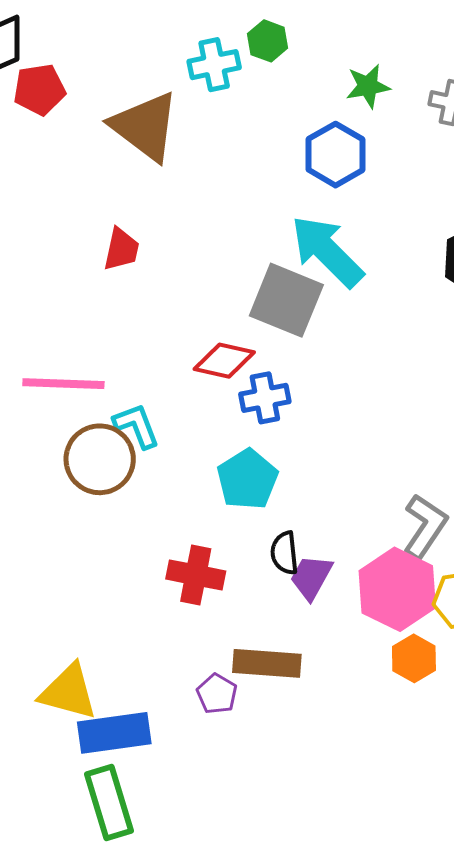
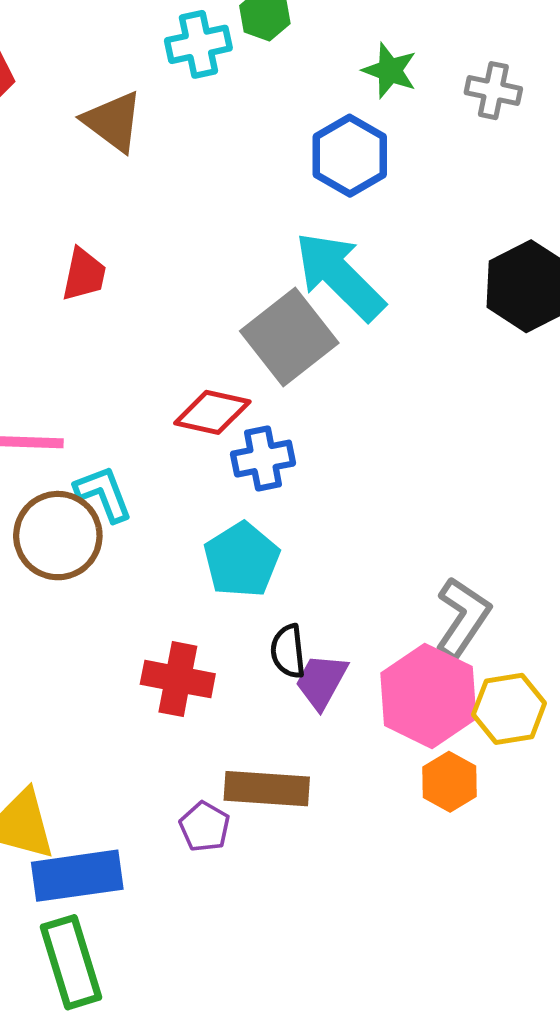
green star: (368, 86) -> (390, 71), turned 30
brown triangle: (145, 126) -> (113, 122), size x0.7
gray square: (286, 300) -> (289, 337), turned 30

